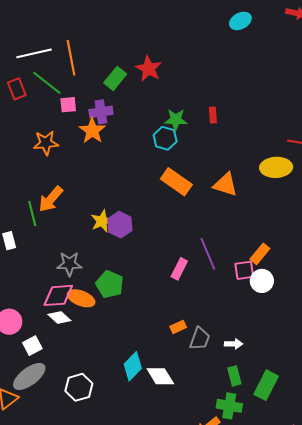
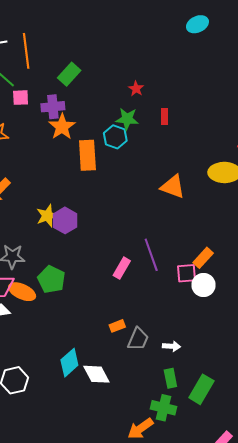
red star: (149, 69) -> (136, 89), moved, size x0.6
orange star: (92, 131) -> (62, 127), moved
orange rectangle: (176, 182) -> (87, 155), moved, turned 48

